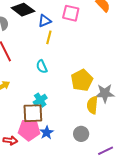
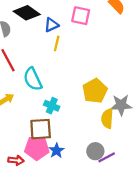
cyan semicircle: (42, 67) -> (33, 79), moved, size x1.5
cyan cross: (40, 100) -> (52, 106), moved, turned -32
purple line: (106, 151) -> (107, 157), moved

